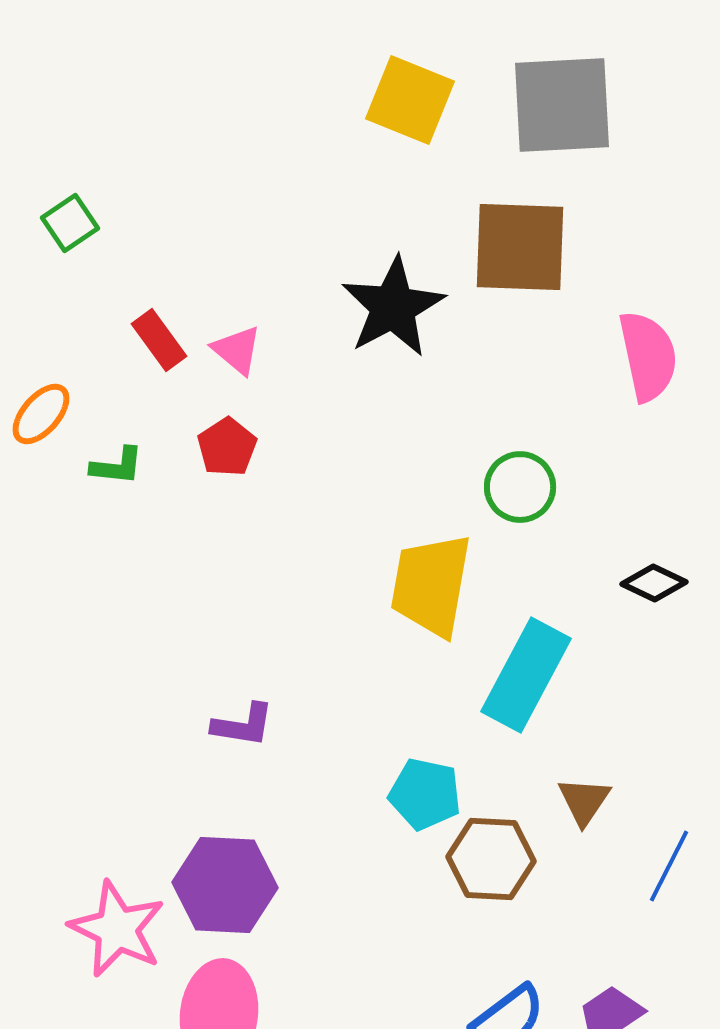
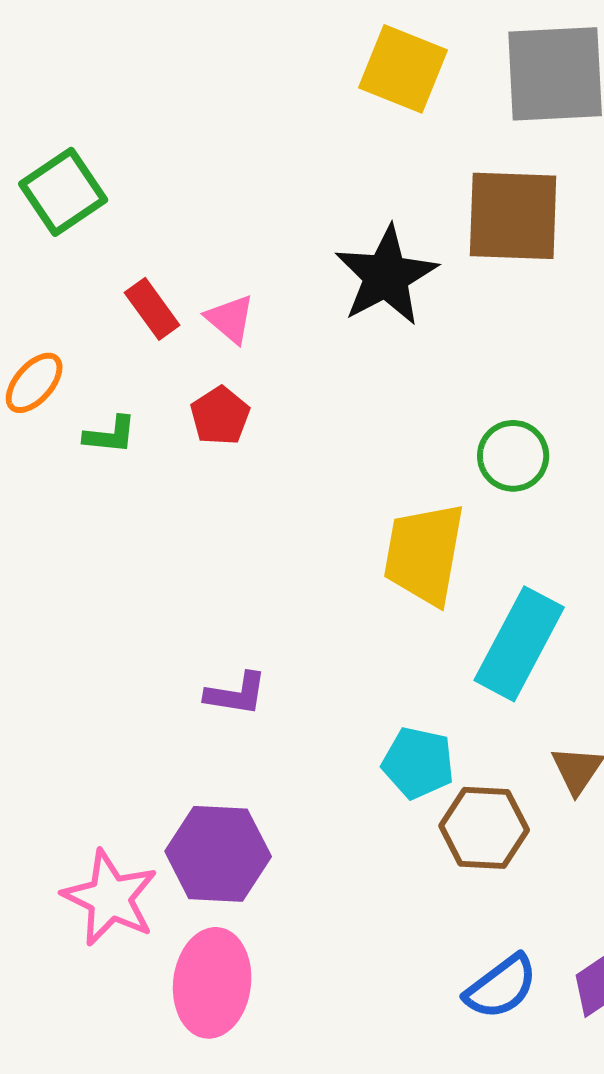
green square: (70, 223) -> (63, 192), size x1.5

